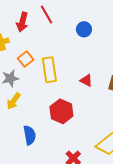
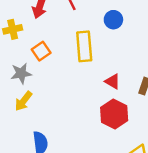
yellow rectangle: (49, 70) -> (84, 46), moved
red hexagon: (61, 111) -> (114, 114), moved

